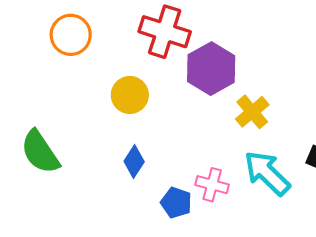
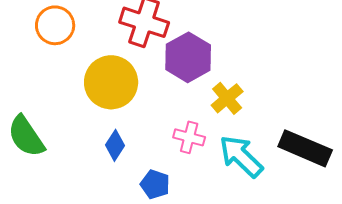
yellow circle: (130, 95) -> (111, 82), size x1.5
pink cross: (212, 185) -> (189, 137), moved

